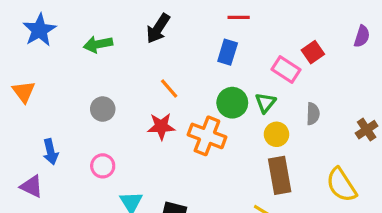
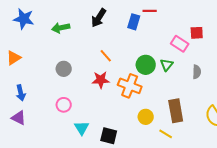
blue star: (40, 30) -> (24, 19), turned -30
blue rectangle: (228, 52) -> (134, 22), moved
red square: (313, 52) -> (197, 33), turned 32
orange triangle: (24, 92) -> (14, 58), turned 35
yellow circle: (277, 134) -> (146, 117), moved
blue arrow: (51, 152) -> (21, 93), moved

